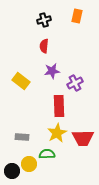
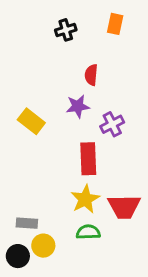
red semicircle: (44, 46) -> (91, 75), moved
gray rectangle: (22, 137) -> (27, 223), moved
green semicircle: (47, 154) -> (88, 232), moved

